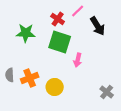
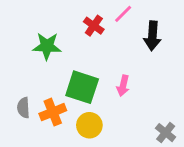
black arrow: (98, 26) -> (152, 36), turned 36
green square: (60, 42) -> (82, 87), moved

